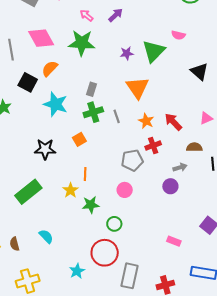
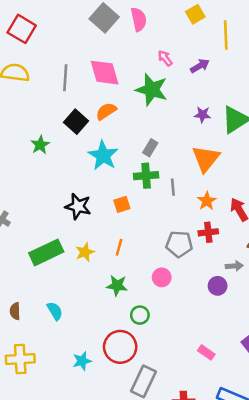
yellow star: (70, 190) -> (85, 252), moved

